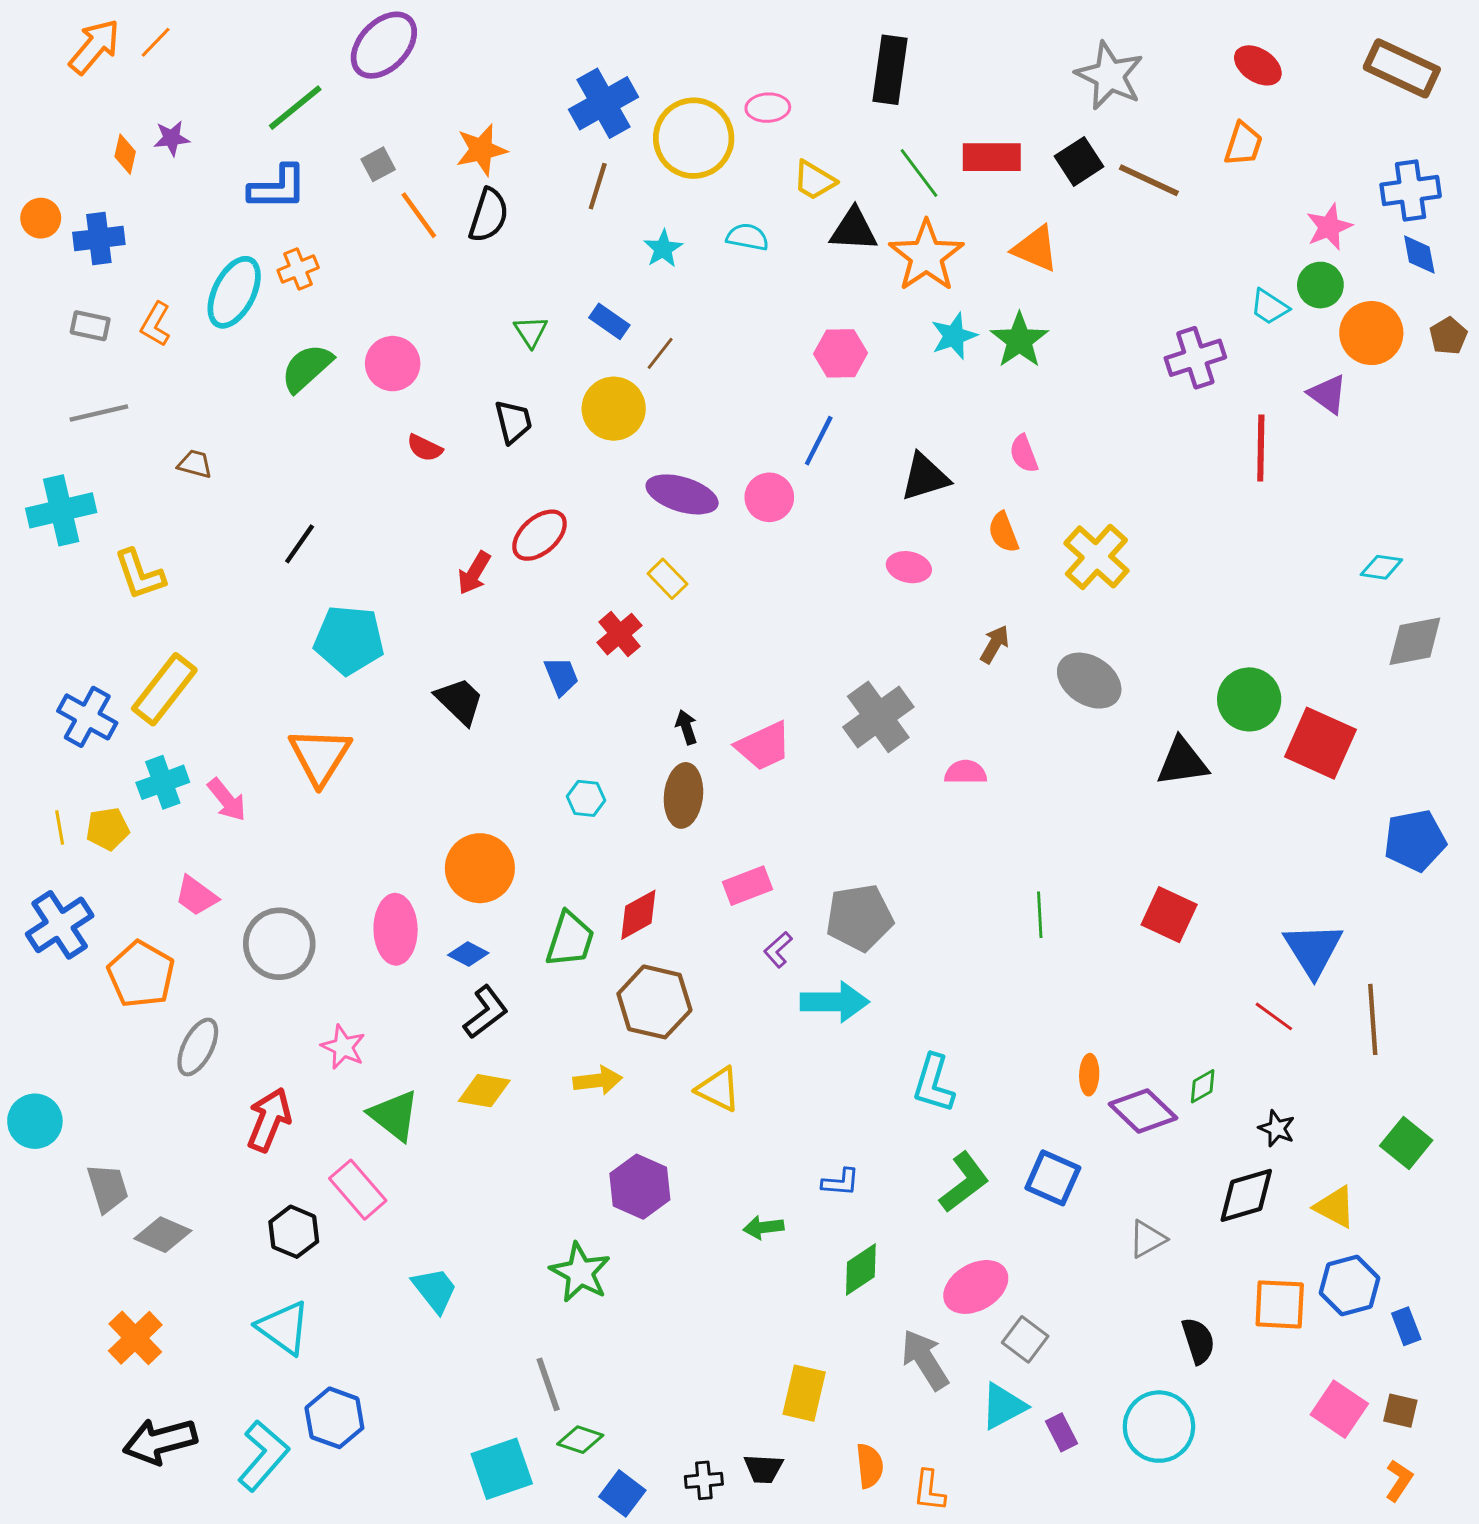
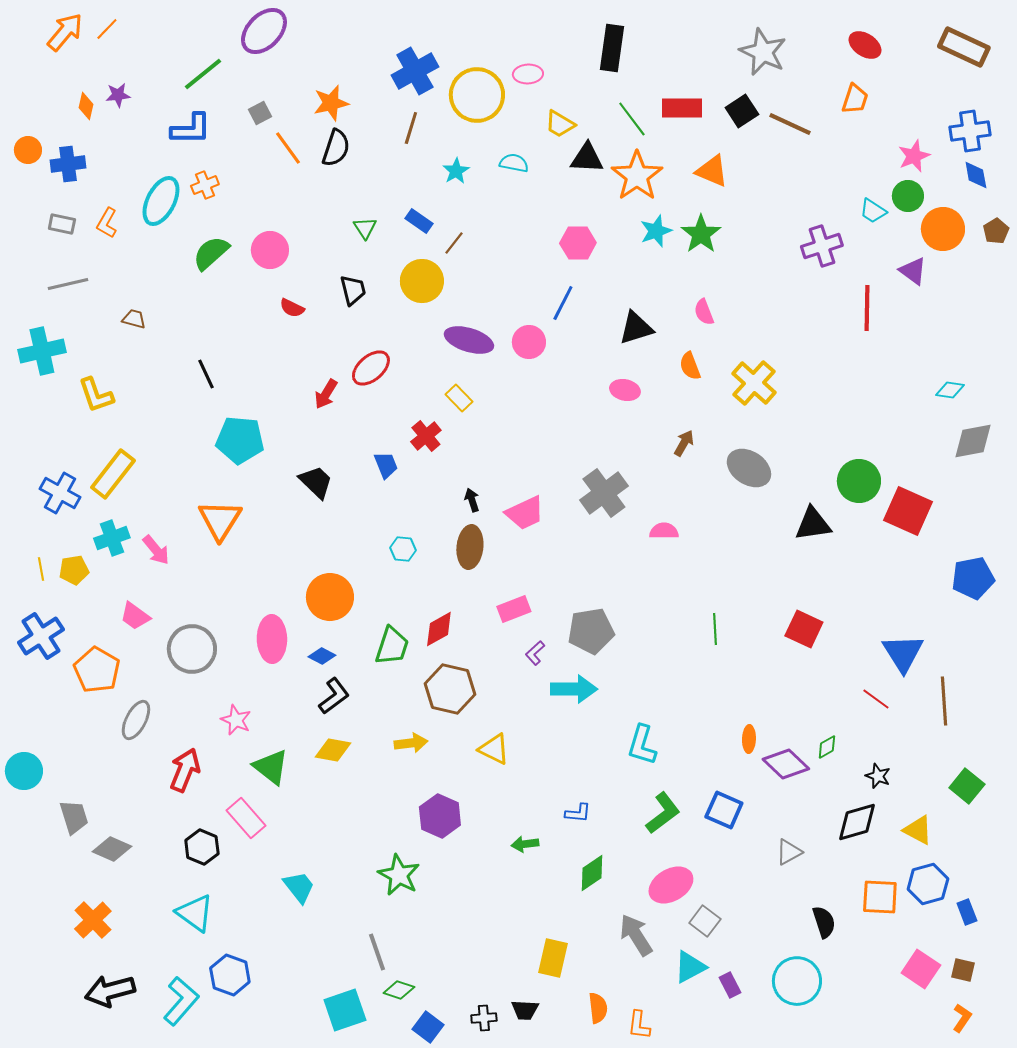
black line: (300, 544) -> (206, 374), turned -60

